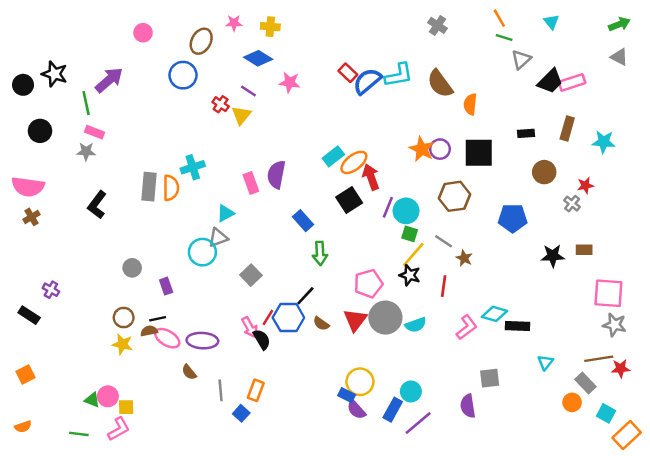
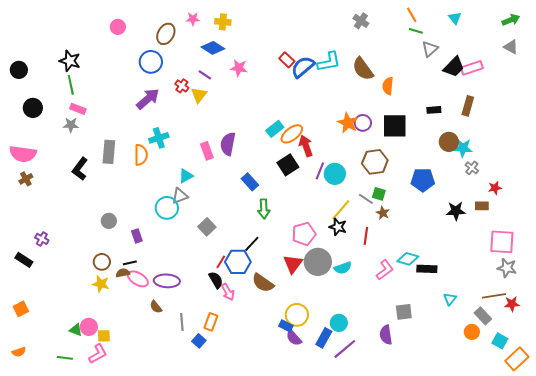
black star: (55, 74) -> (70, 61), moved
purple arrow: (109, 80) -> (148, 99), moved
cyan star: (604, 142) -> (463, 148), moved
red star: (585, 185) -> (495, 188), moved
gray rectangle: (149, 187) -> (109, 152), moved
green square: (410, 234) -> (379, 194), moved
brown semicircle: (321, 324) -> (263, 283), moved, size x1.6
pink arrow: (250, 327) -> (228, 292), moved

